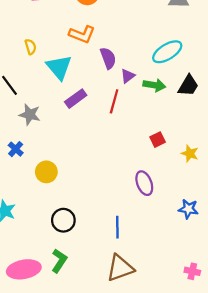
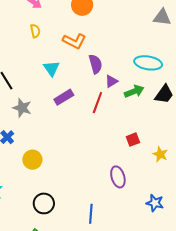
yellow semicircle: (31, 47) -> (35, 31), moved
cyan ellipse: (167, 52) -> (148, 63), turned 36
cyan triangle: (59, 67) -> (52, 68), size x0.7
green arrow: (154, 85) -> (134, 91), turned -36

